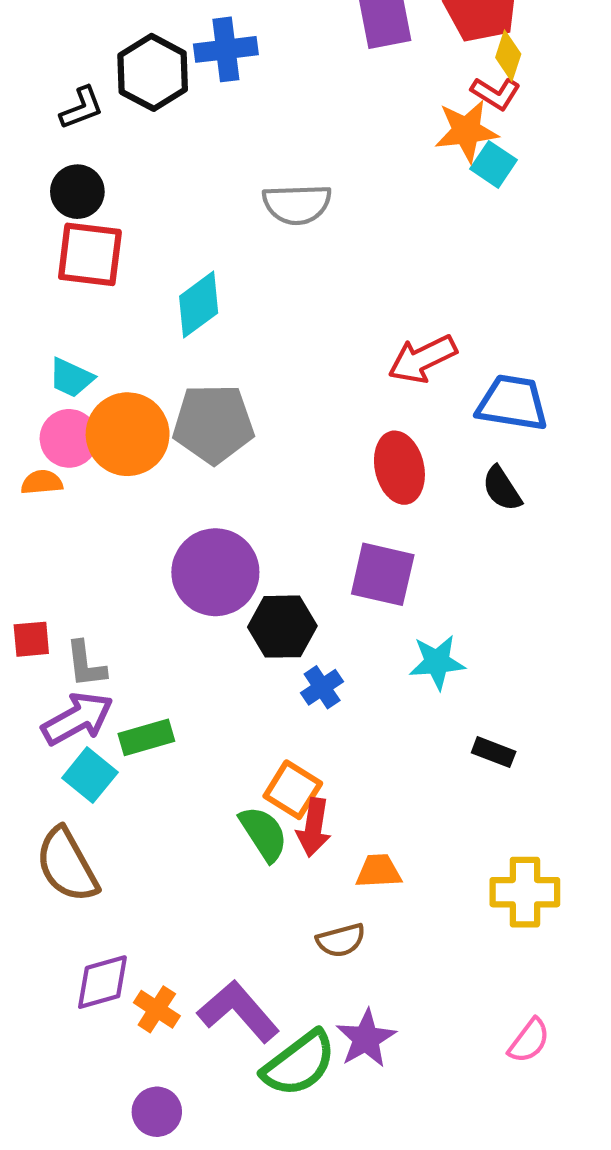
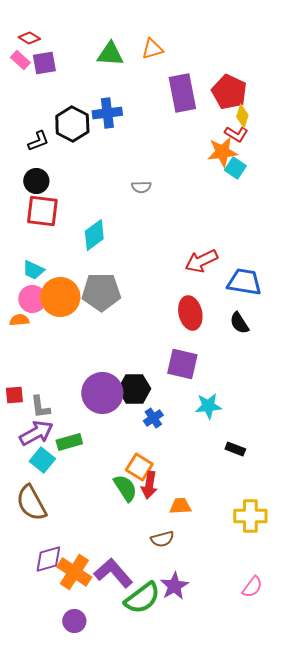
gray semicircle: (297, 204) -> (141, 187), size x0.6
purple circle: (215, 572) -> (102, 393), moved
orange cross: (157, 1009) -> (74, 572), size x1.6

